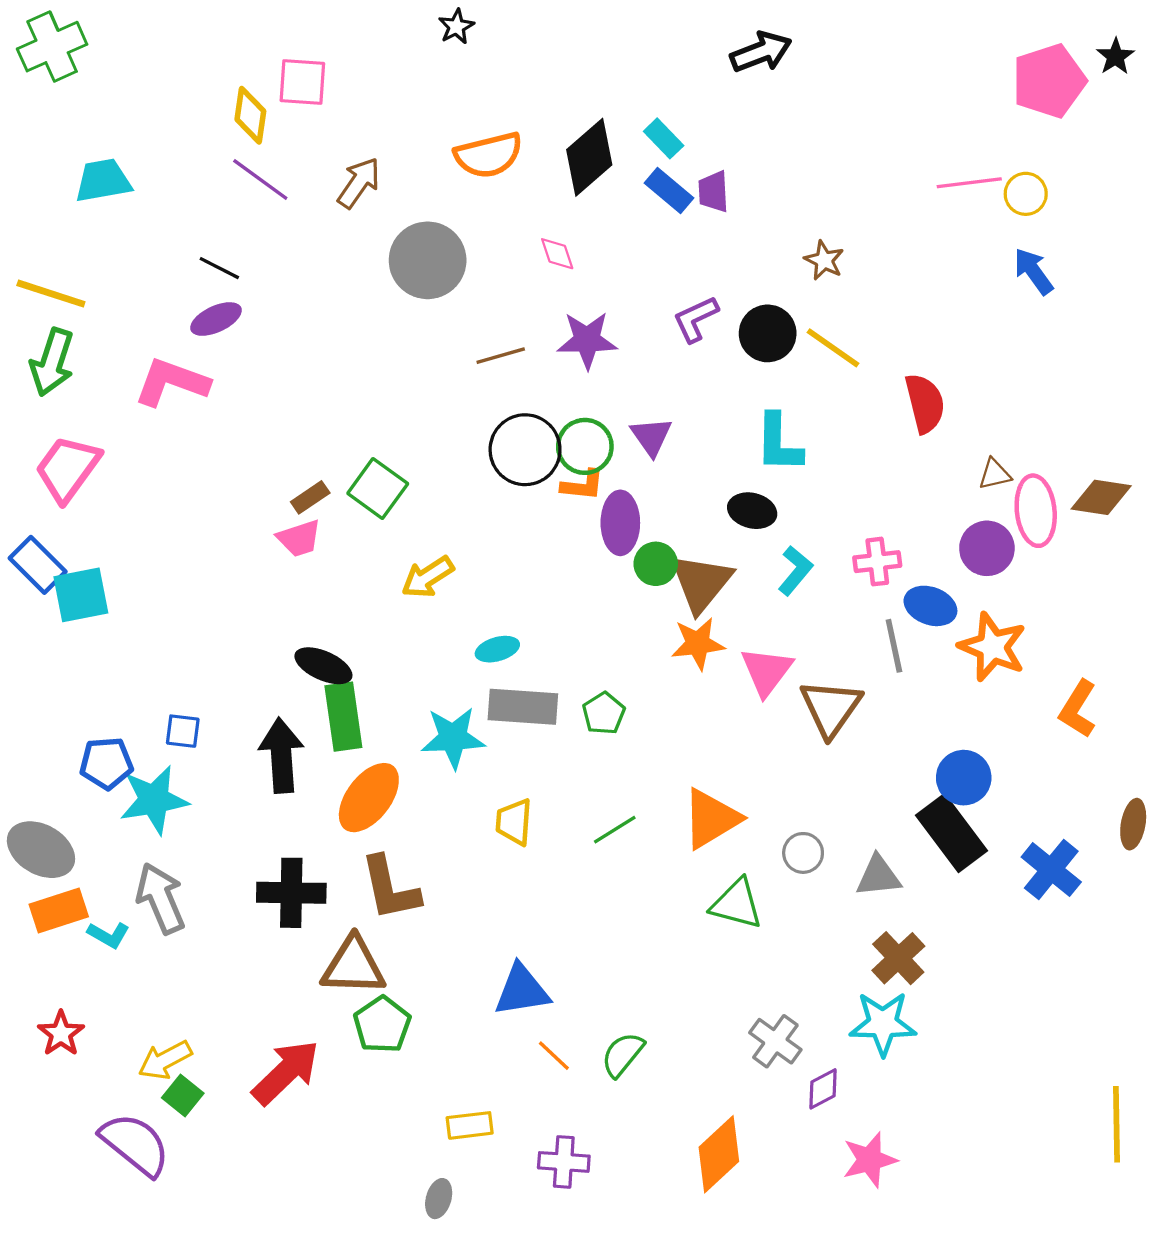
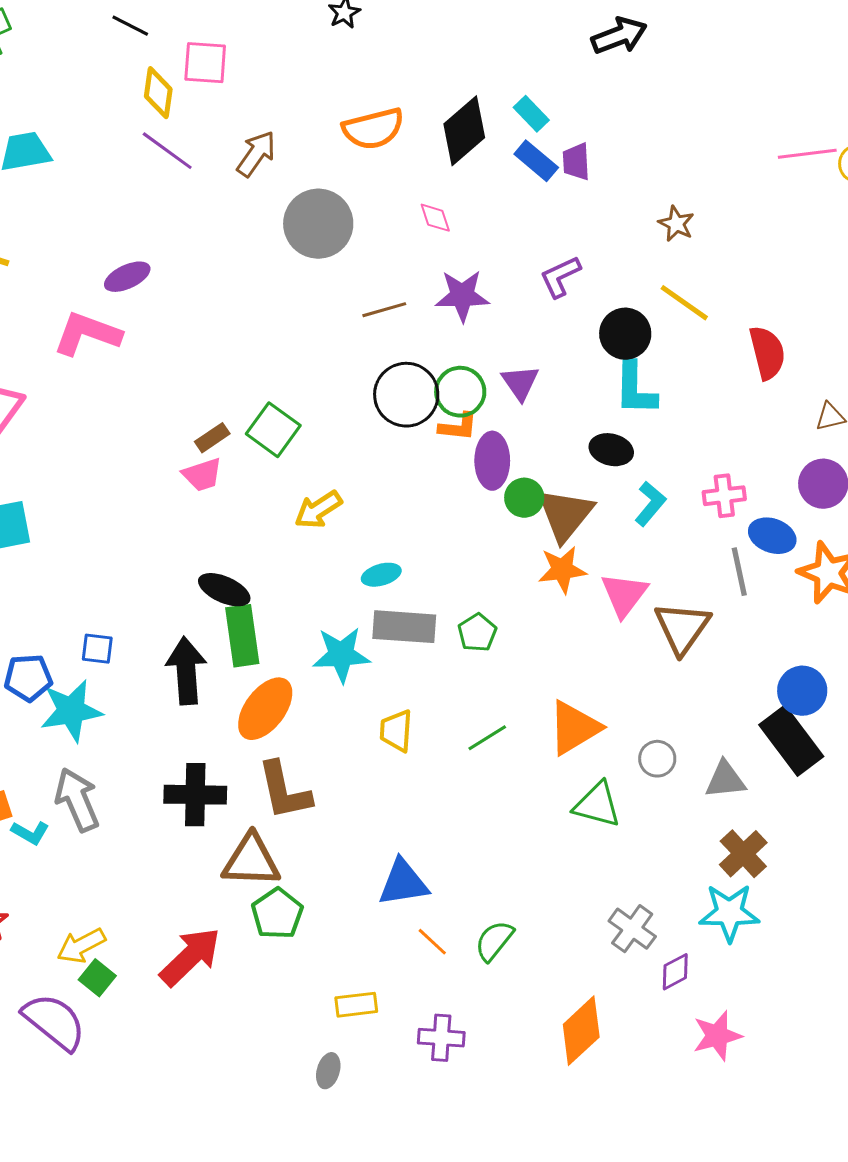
black line: (219, 268) -> (130, 26), moved
black circle: (768, 333) -> (625, 334), moved

